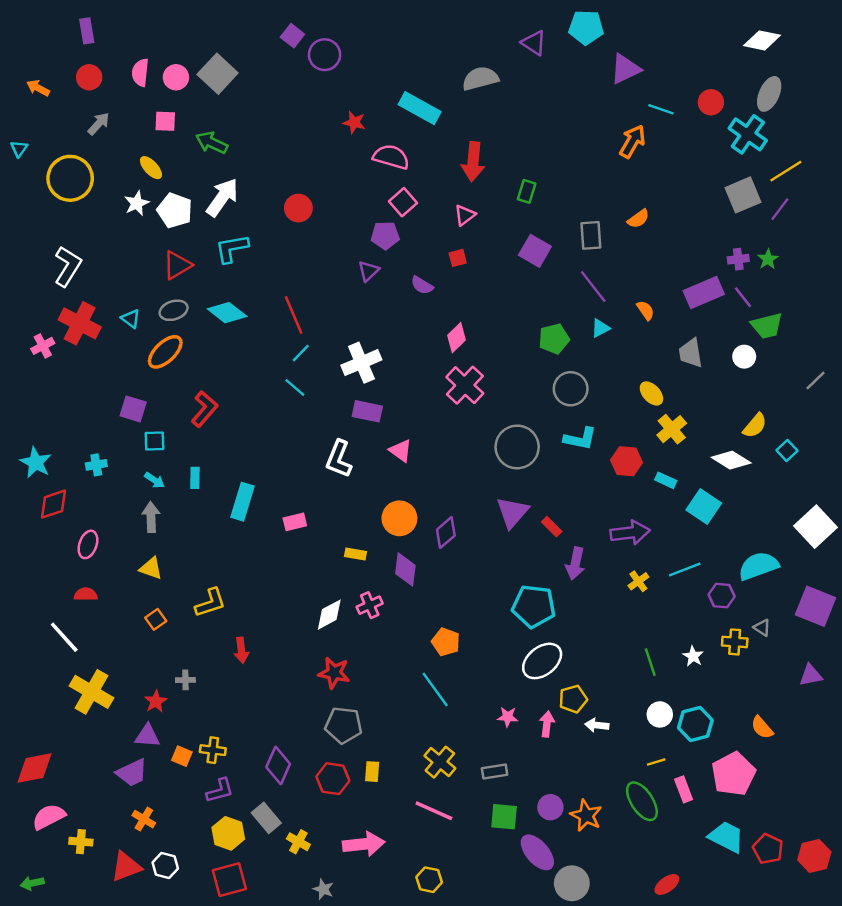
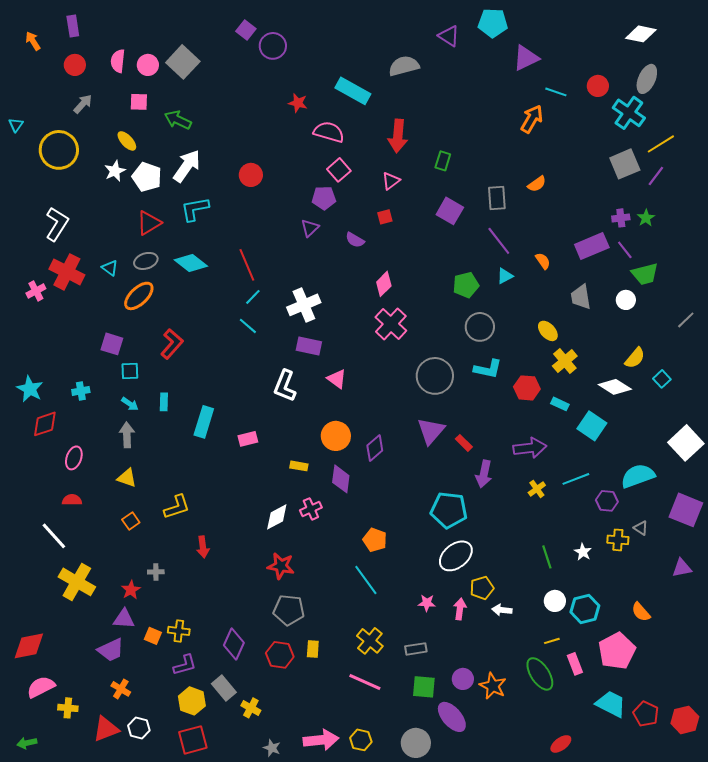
orange arrow: (38, 88) -> (33, 41), moved, turned 30
pink arrow: (364, 844) -> (321, 740), moved
gray circle: (572, 883) -> (416, 743), moved

